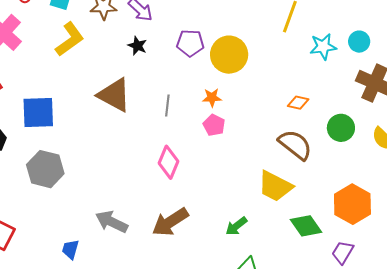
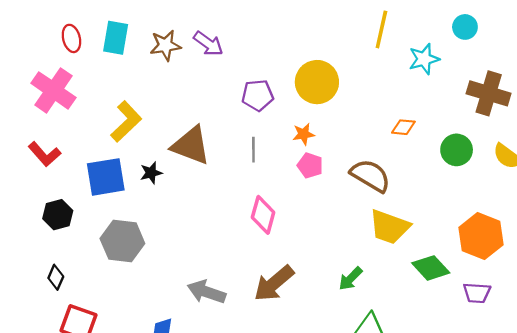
yellow L-shape: (70, 39) -> (126, 121), moved
cyan circle: (359, 42) -> (465, 27), moved
purple pentagon: (190, 43) -> (258, 95), moved
black star: (137, 46) -> (151, 173), moved, turned -30
brown semicircle: (295, 145) -> (370, 176), moved
purple trapezoid: (343, 252) -> (477, 293), turned -110

